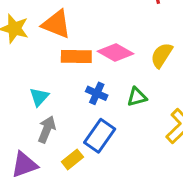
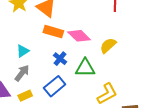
green triangle: (137, 97) -> (85, 68), size x1.5
yellow rectangle: (72, 159) -> (25, 96), moved

